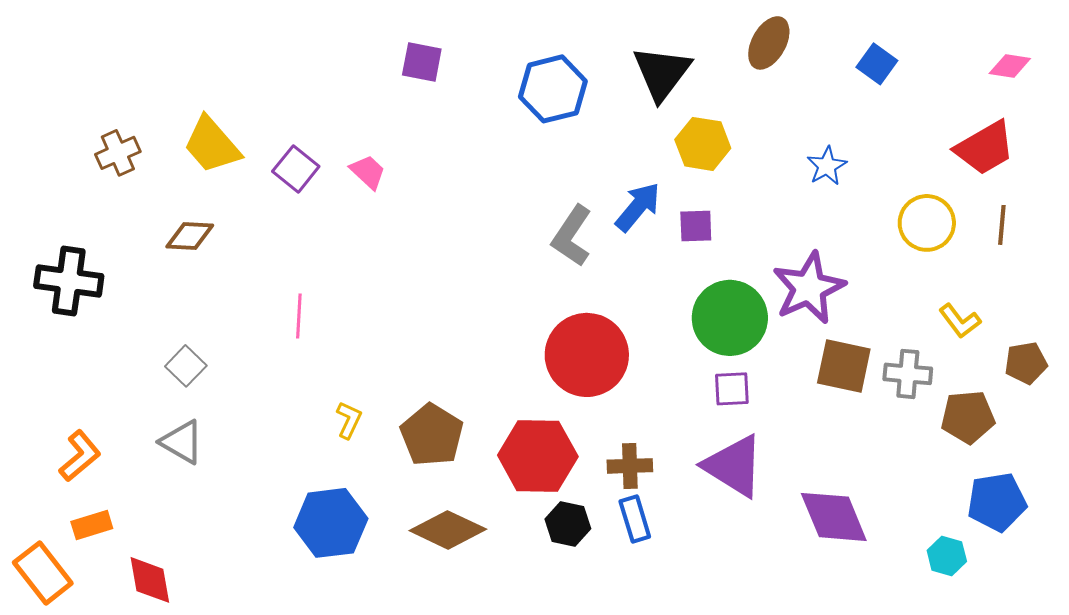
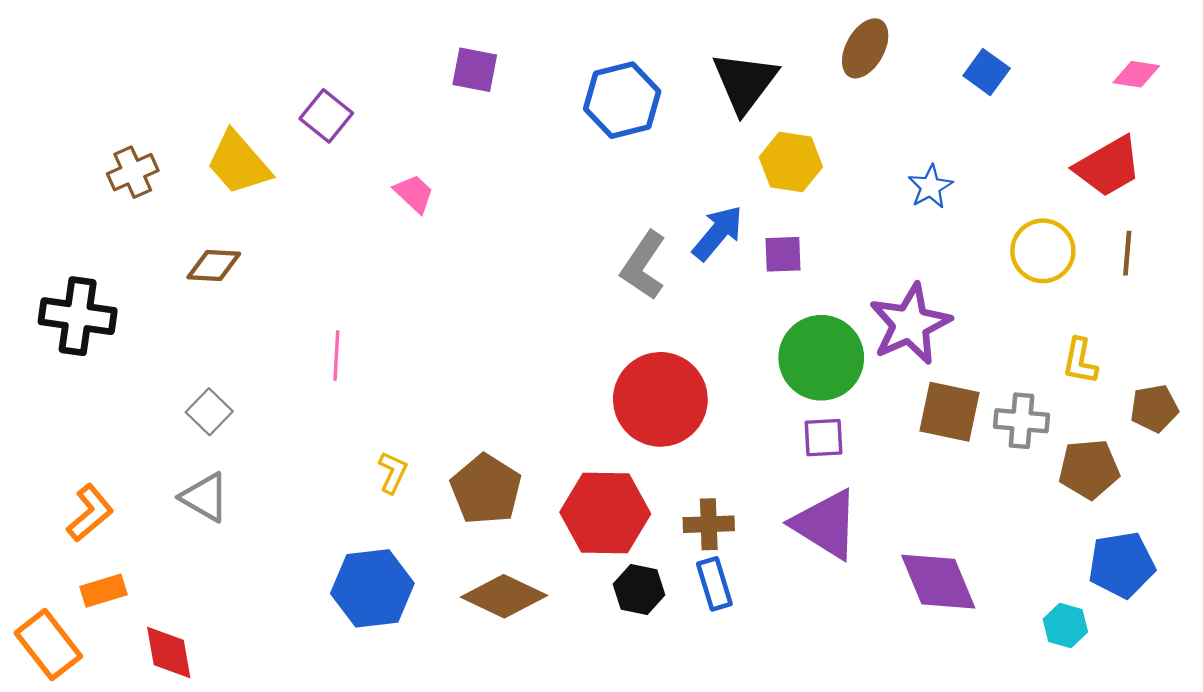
purple square: (296, 169) -> (326, 116), moved
yellow L-shape: (960, 321) -> (1080, 361), turned 48

